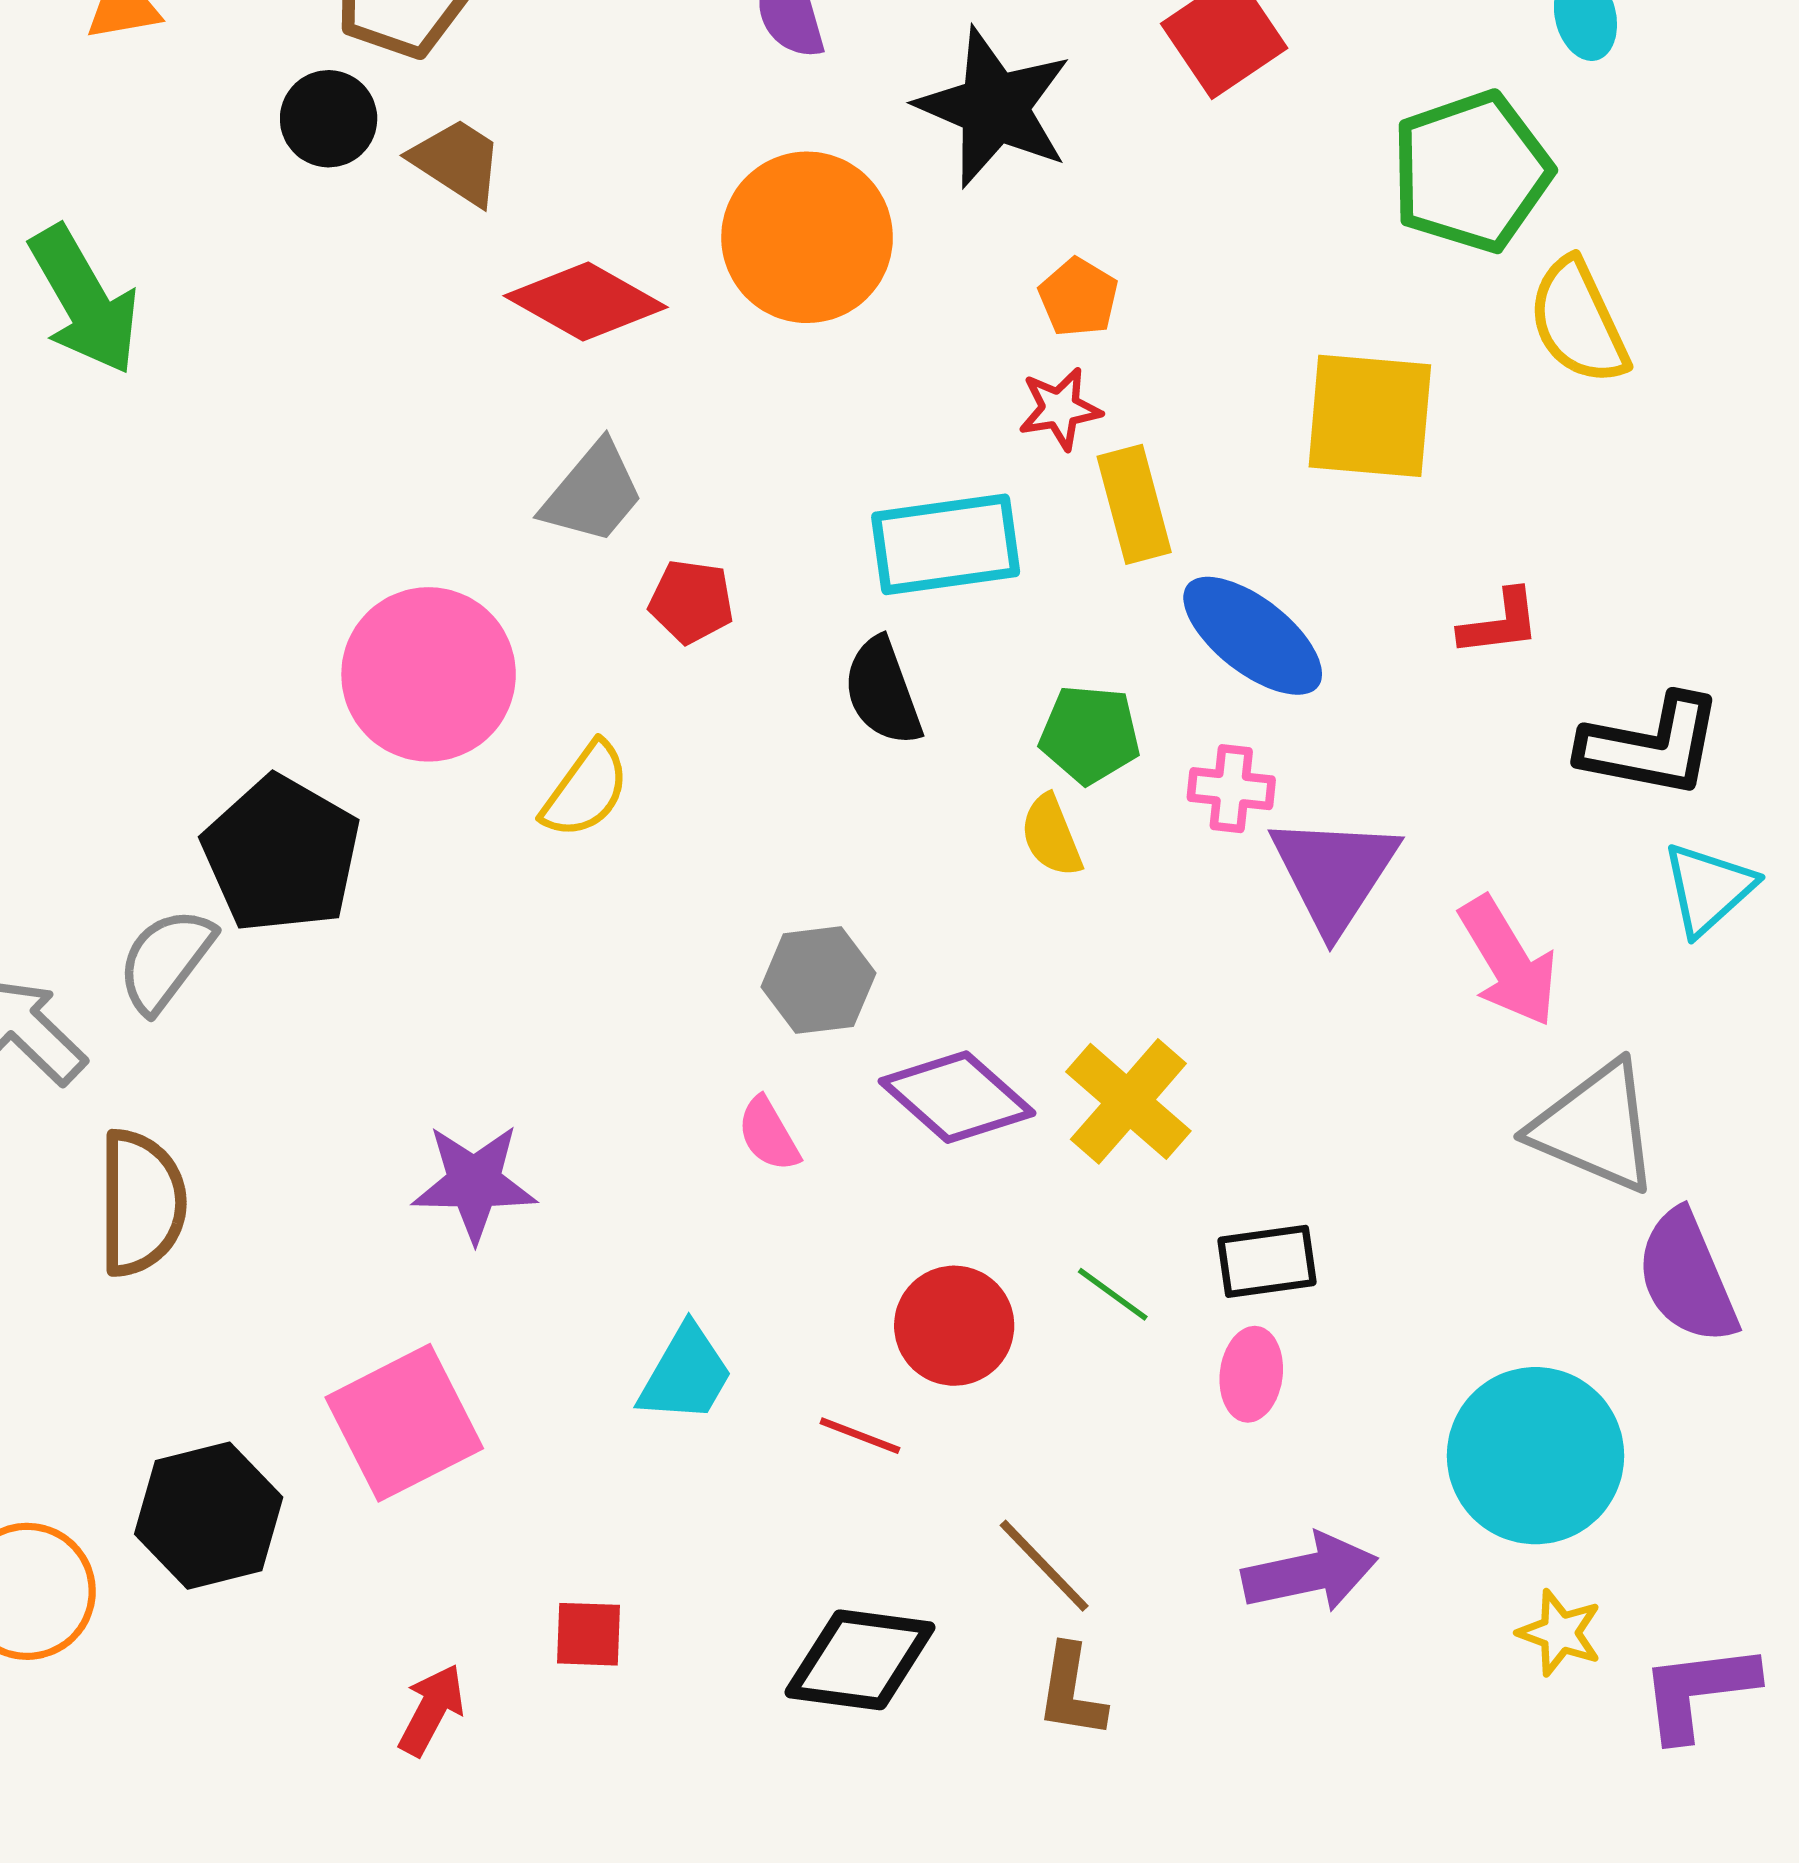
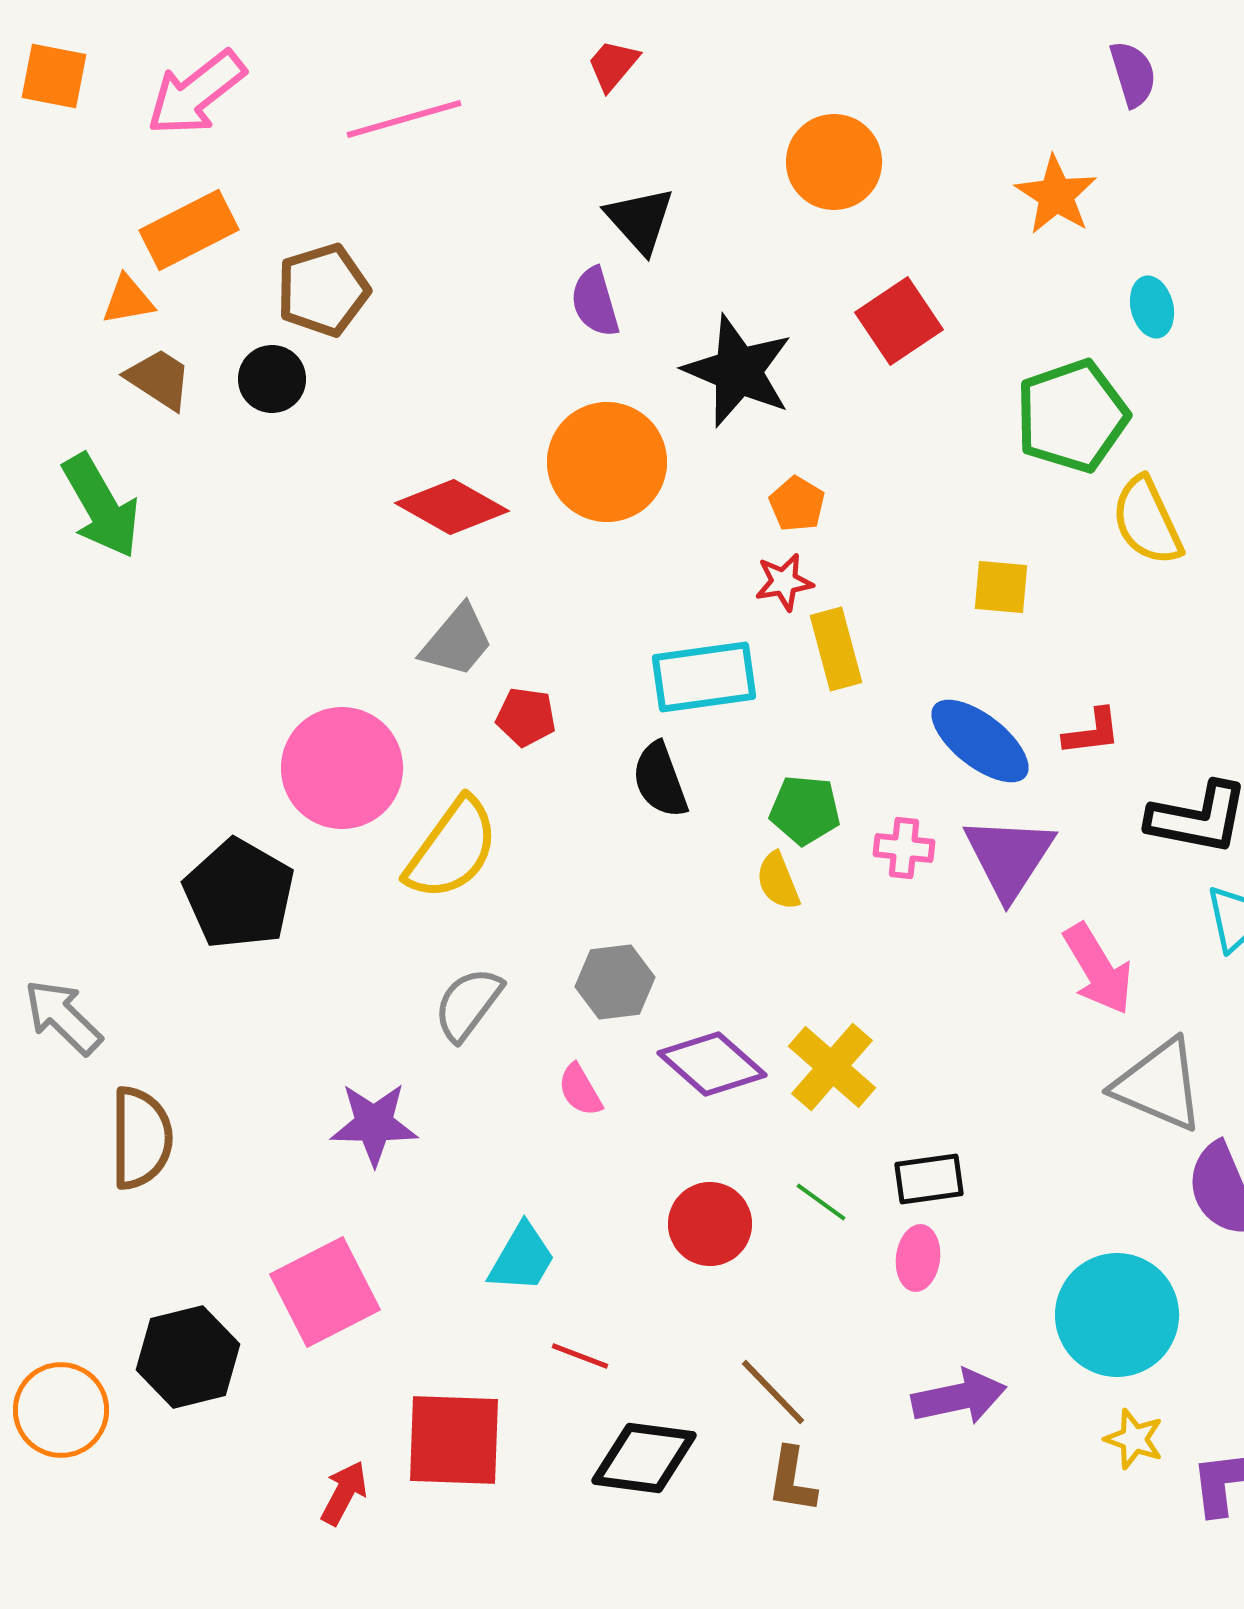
brown trapezoid: (457, 162) -> (159, 379), moved
yellow square: (1370, 416) -> (1001, 587), size x0.6
blue ellipse: (1253, 636) -> (980, 741), moved
yellow semicircle: (586, 790) -> (452, 849), size x1.5
purple triangle: (1334, 873) -> (1009, 857), moved
gray semicircle: (166, 960) -> (468, 1004), moved
red line: (860, 1436) -> (580, 1356), moved
red square: (589, 1634) -> (454, 1440), size x2.0

